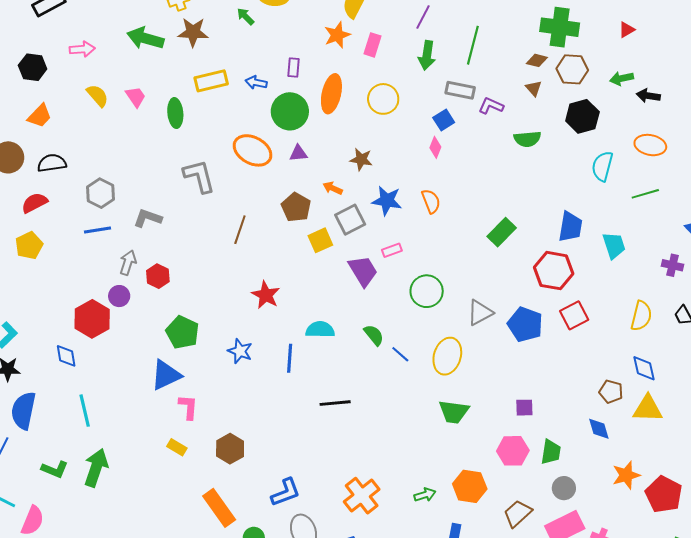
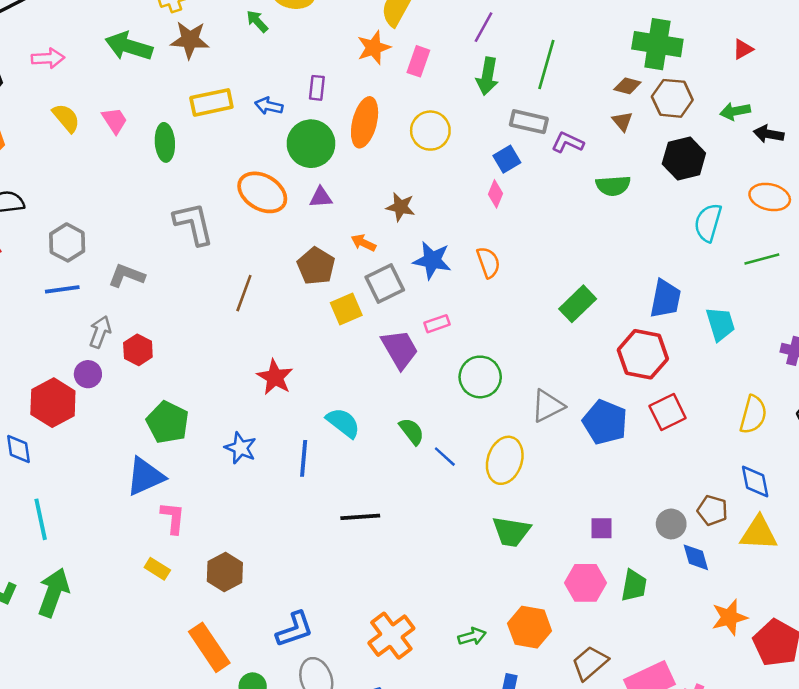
cyan semicircle: (320, 330) -> (343, 423), turned 36
gray circle: (564, 488) -> (671, 524), moved

